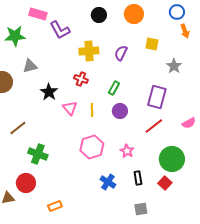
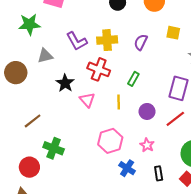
purple L-shape: (60, 30) -> (77, 41), moved
red cross: (81, 79) -> (99, 69), size x1.5
yellow line: (92, 110) -> (119, 102), moved
purple circle: (120, 111) -> (147, 111), moved
blue cross: (108, 182) -> (127, 168), moved
red circle: (26, 183) -> (29, 167), moved

